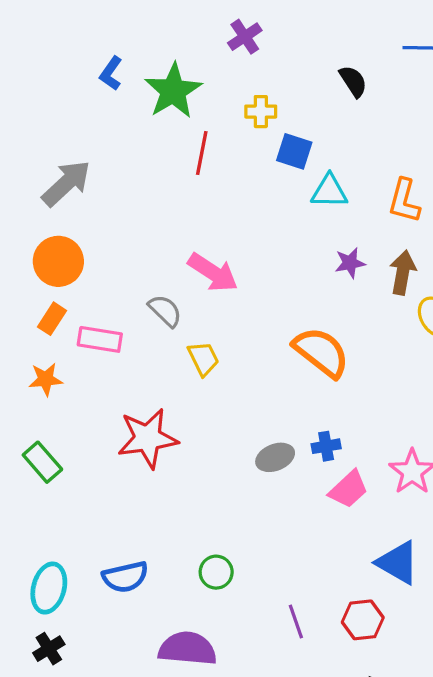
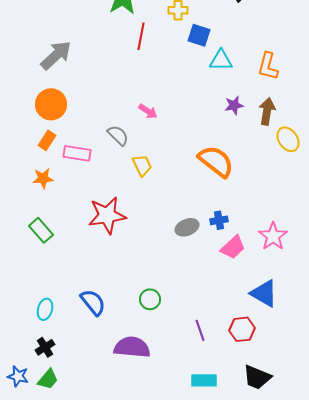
pink arrow: (213, 273) -> (148, 111), size x0.6
blue semicircle: (125, 577) -> (93, 302), turned -116
cyan ellipse: (49, 588) -> (45, 309), size x0.7

